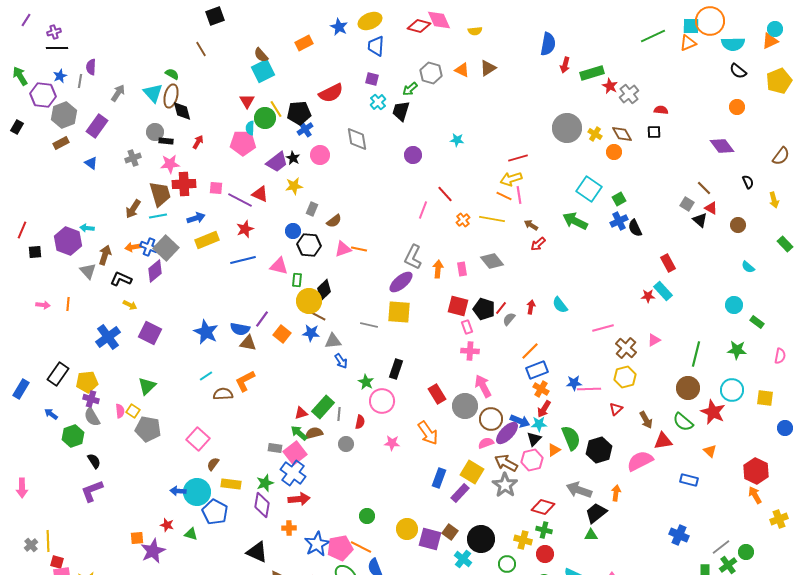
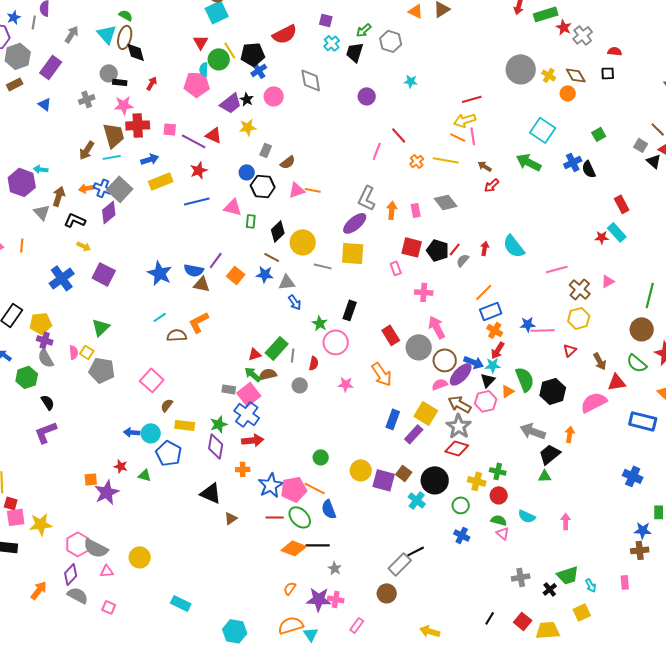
gray hexagon: (431, 73) -> (391, 41), moved
green square: (619, 199) -> (599, 134), moved
yellow circle: (309, 301) -> (303, 242), moved
cyan semicircle: (560, 305) -> (514, 246), size x1.4
pink rectangle: (467, 327) -> (396, 268), moved
blue rectangle: (689, 480) -> (643, 421), size x1.5
cyan circle: (197, 492) -> (151, 433), size x0.7
red diamond: (543, 507) -> (457, 448), moved

